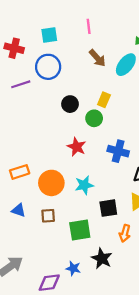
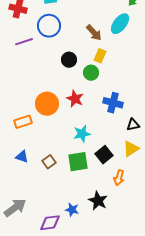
brown arrow: (97, 58) -> (94, 33), moved
orange circle: (51, 183) -> (47, 104), moved
black square: (108, 208) -> (104, 155), turned -30
brown square: (48, 216) -> (49, 162), turned -32
green square: (80, 230) -> (78, 162), moved

